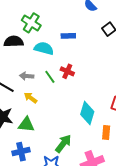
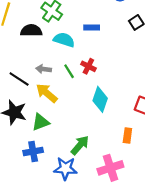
yellow arrow: (31, 98) -> (47, 93), size x1.5
cyan diamond: (87, 113) -> (100, 99), moved
green triangle: (26, 125) -> (40, 122), turned -30

